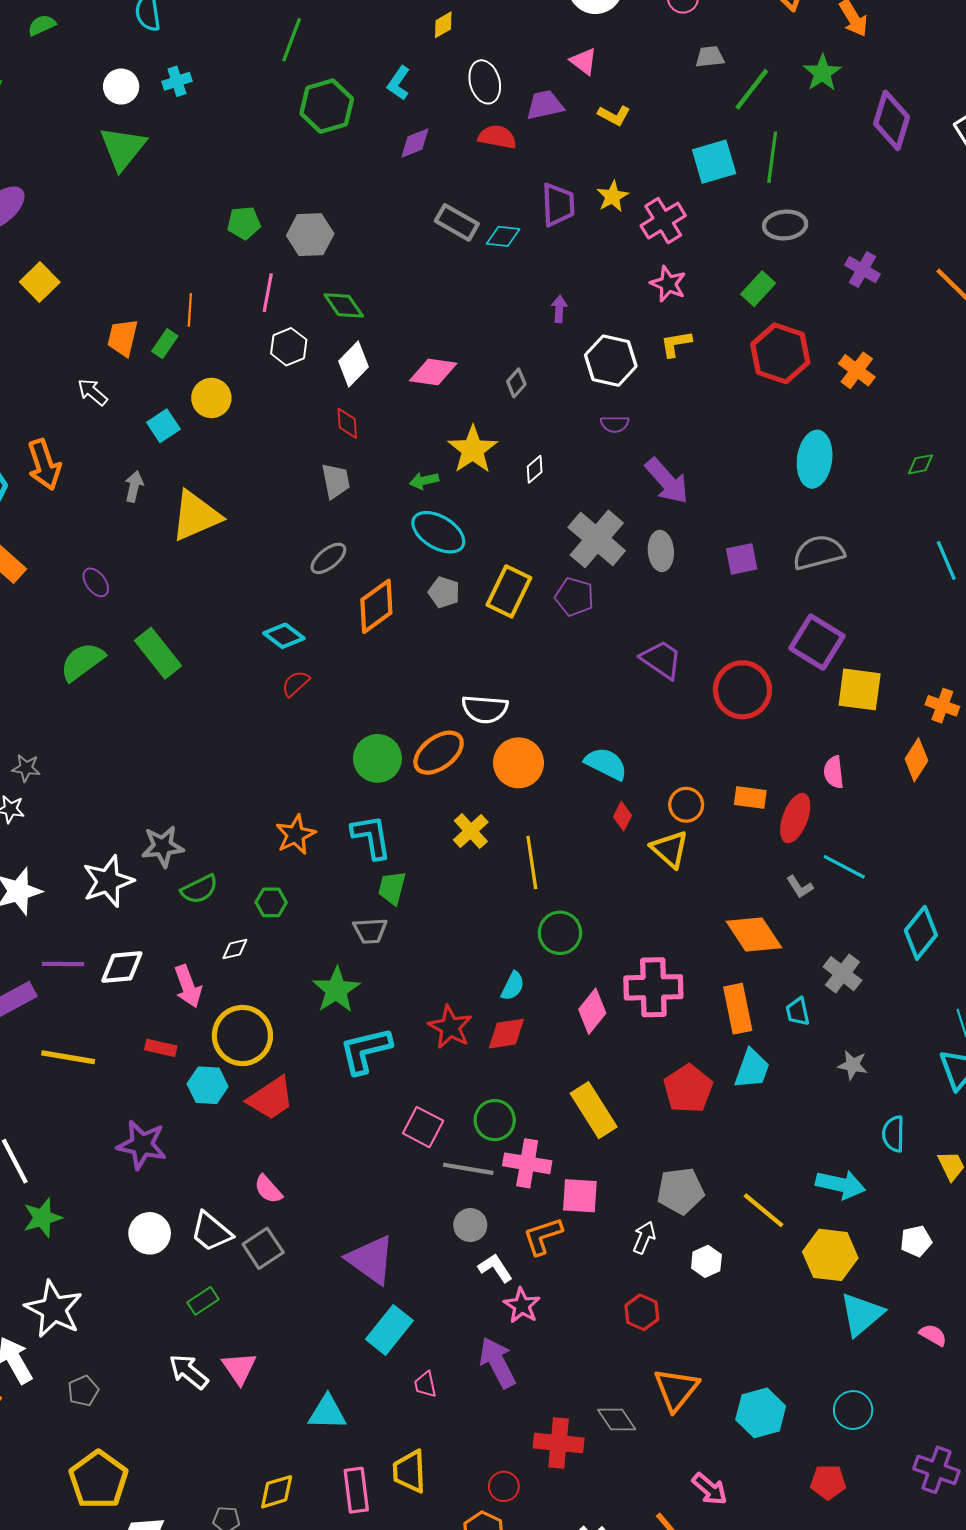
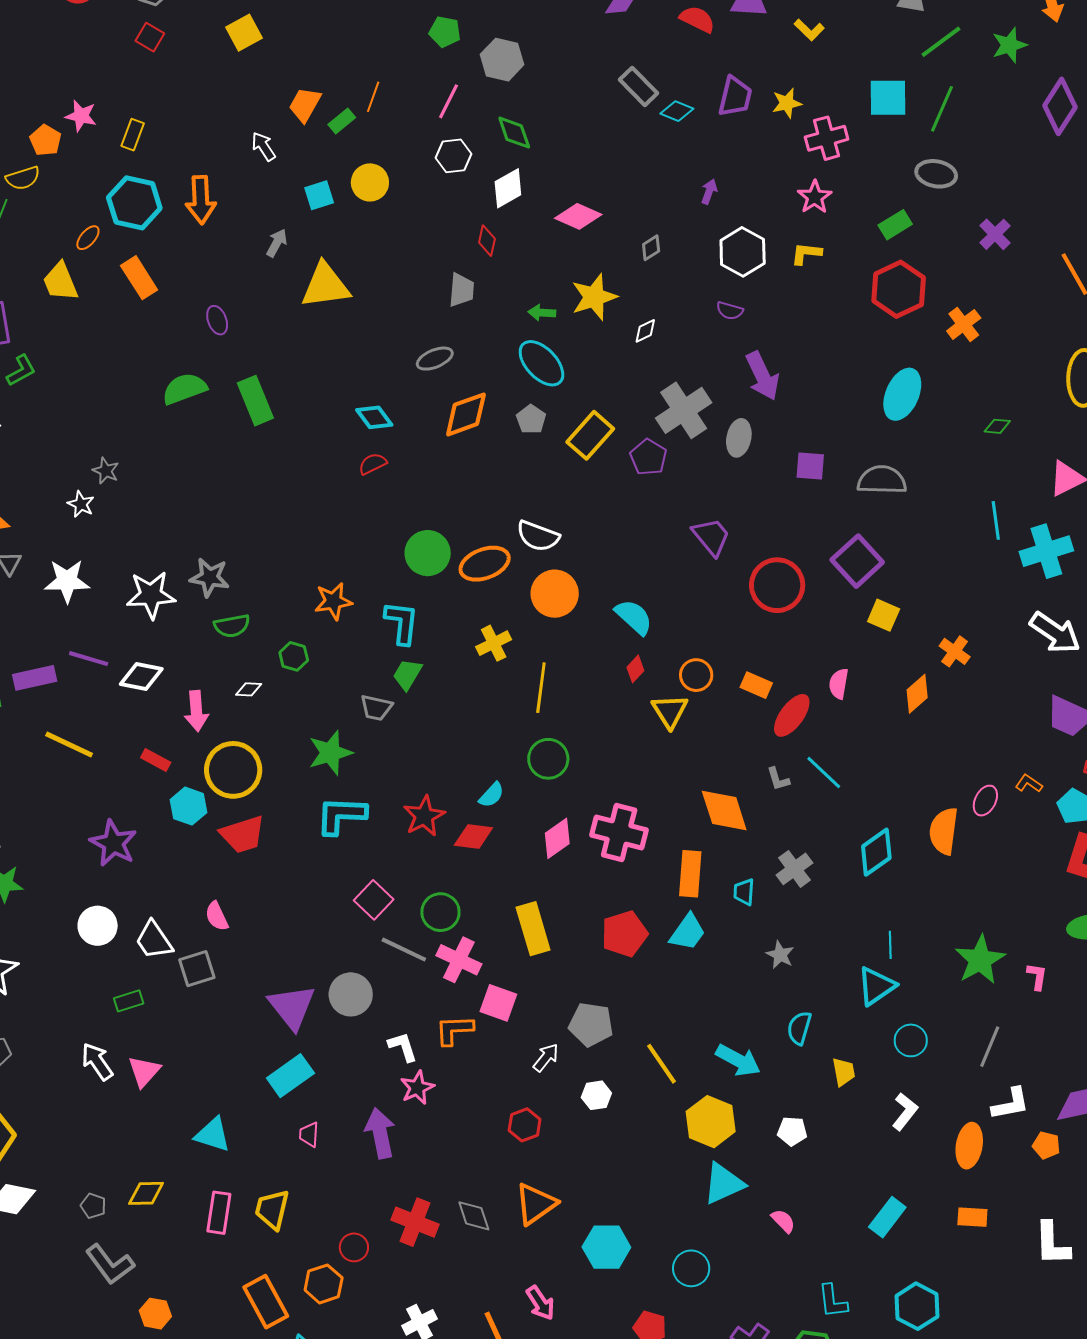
yellow square: (860, 689) -> (884, 615), size x0.7
gray circle: (470, 1225) -> (351, 994), moved, size x1.4

